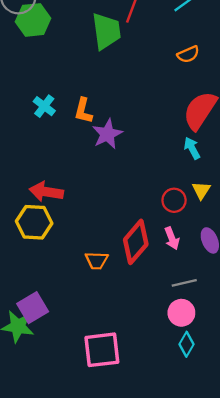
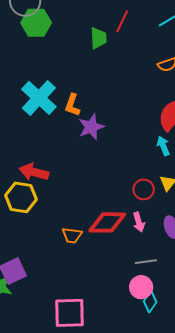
green trapezoid: (106, 31) -> (98, 38), size x0.7
cyan cross: (44, 106) -> (39, 98), size x1.8
red diamond: (136, 242) -> (107, 222), turned 45
cyan diamond: (187, 344) -> (150, 302), moved

